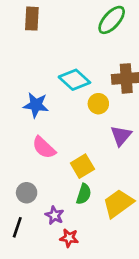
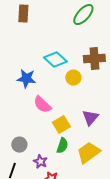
purple triangle: (121, 136) -> (90, 118), moved
pink semicircle: (44, 148) -> (42, 105), moved

